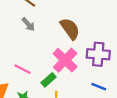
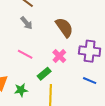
pink cross: (65, 60) -> (59, 56), size x0.6
pink line: (22, 69) -> (25, 54), moved

